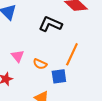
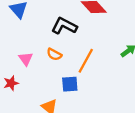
orange semicircle: (40, 64) -> (54, 54), moved

